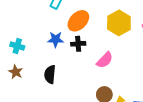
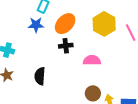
blue star: (56, 39) -> (36, 25), moved
pink semicircle: (105, 60) -> (92, 60), turned -132

